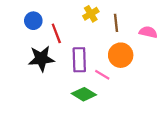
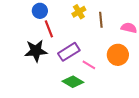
blue circle: (33, 21) -> (40, 11), moved
orange circle: (121, 55) -> (118, 55), moved
purple rectangle: (79, 60) -> (69, 52), turned 60

